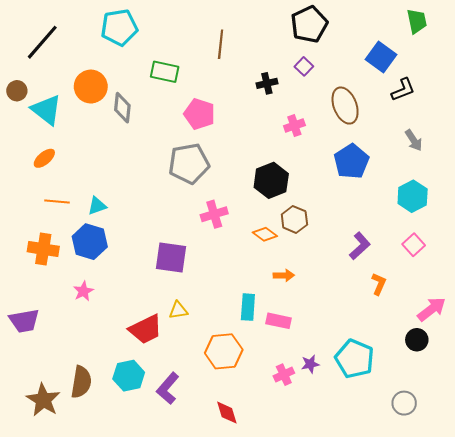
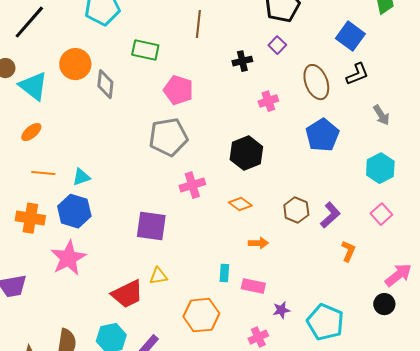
black L-shape: (403, 90) -> (357, 74), moved
brown hexagon: (294, 219) -> (296, 210), moved
pink star: (83, 291) -> (68, 258), size x1.8
cyan rectangle: (248, 307) -> (224, 273), size x0.7
purple star: (310, 364) -> (281, 310), moved

